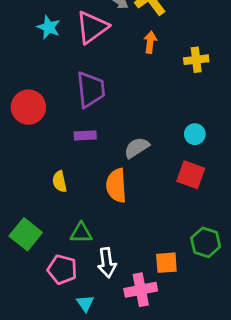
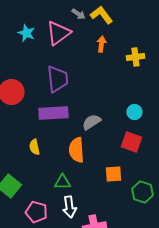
purple rectangle: (85, 135) -> (53, 113), size x1.8
green triangle: (81, 233) -> (62, 182), moved
orange square: (166, 263) -> (113, 174), moved

